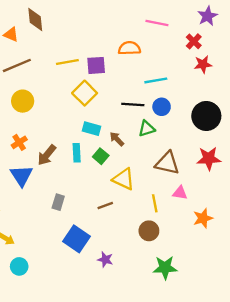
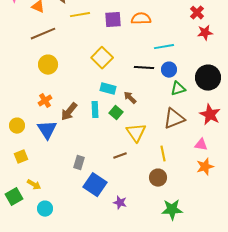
yellow line: (67, 62) -> (80, 15), moved
purple square: (96, 65) -> (113, 20), moved
green triangle: (147, 129) -> (178, 89), moved
red star: (209, 158) -> (210, 115), turned 30
brown triangle: (167, 163) -> (174, 119), turned -35
yellow triangle: (124, 179) -> (136, 133), turned 30
pink triangle: (180, 193) -> (201, 145), moved
gray rectangle: (58, 202) -> (79, 163), moved

